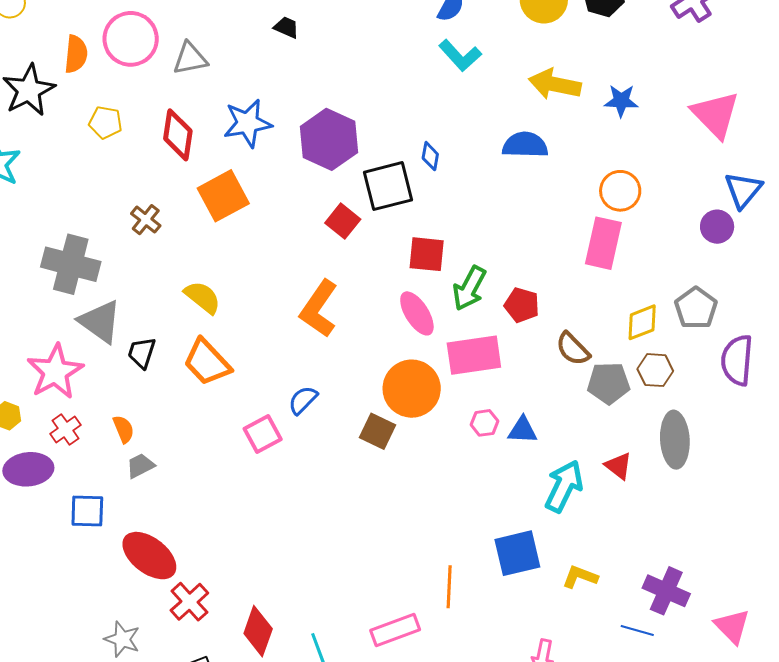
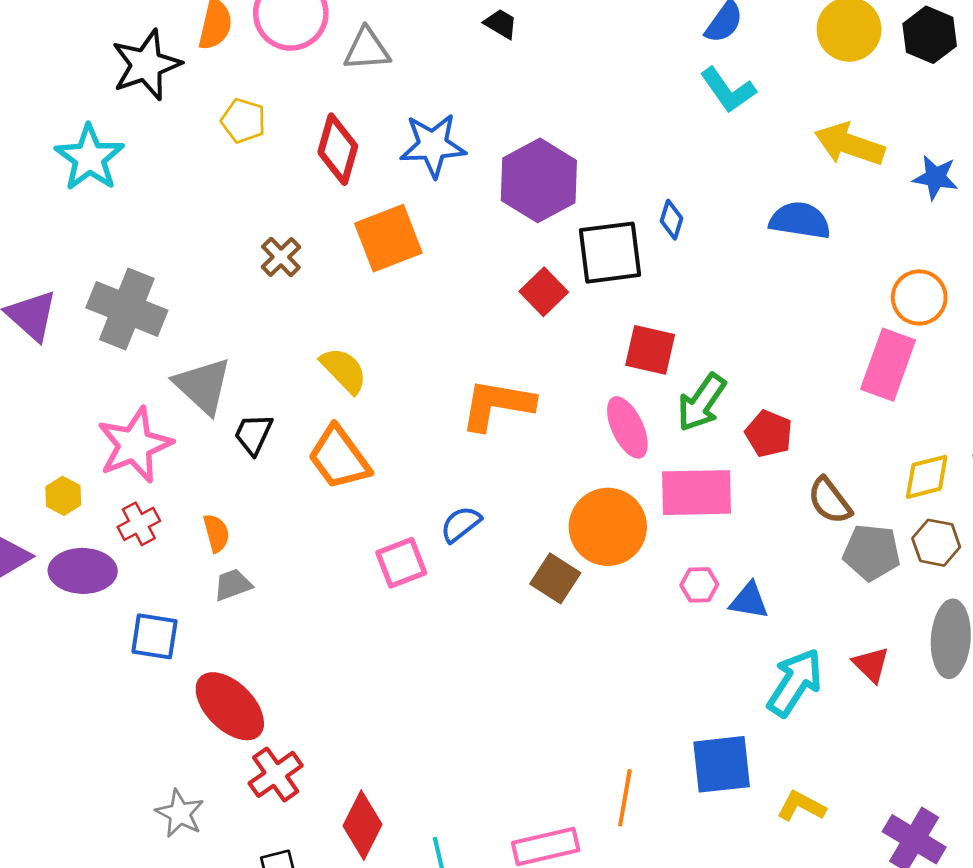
gray cross: (71, 264) -> (127, 309), moved
orange L-shape: (319, 309) -> (497, 405), turned 58

